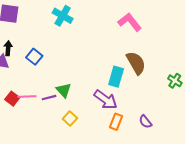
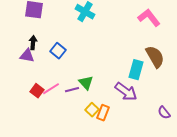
pink line: (27, 96) -> (51, 89), turned -30
orange rectangle: (116, 122) -> (103, 113), moved

